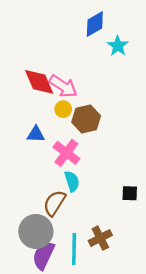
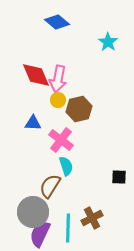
blue diamond: (95, 24) -> (57, 22), moved, turned 70
pink arrow: (63, 86) -> (58, 79), turned 68

